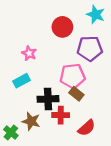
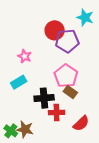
purple pentagon: (90, 49) -> (67, 41), moved
pink pentagon: (72, 76) -> (66, 76), turned -30
brown star: (31, 121) -> (25, 129), moved

